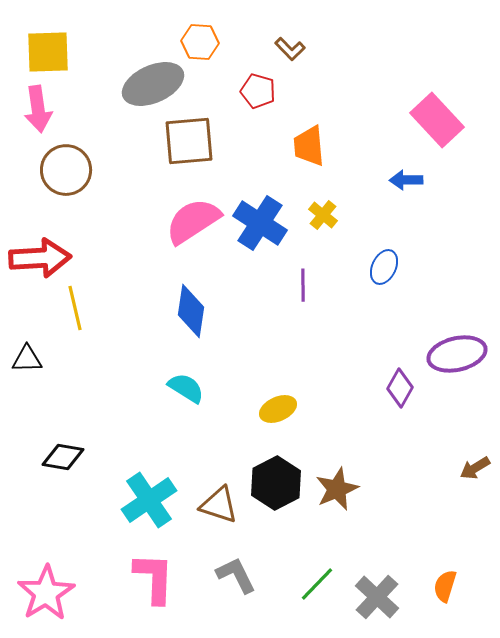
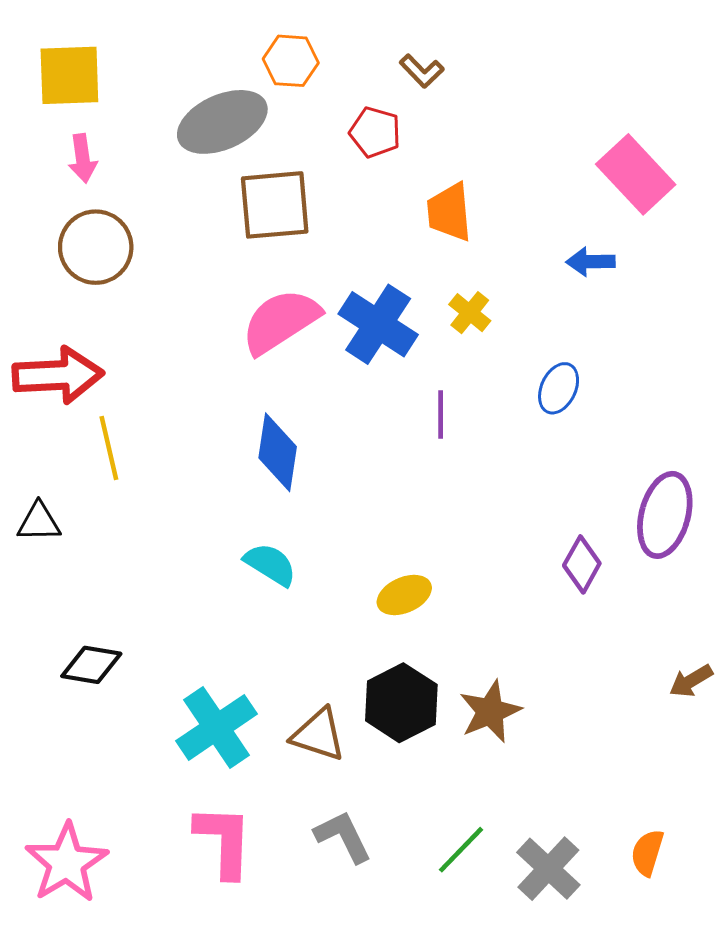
pink arrow: (38, 109) -> (83, 158), moved, size x0.7
purple ellipse: (457, 354) -> (665, 515), turned -62

